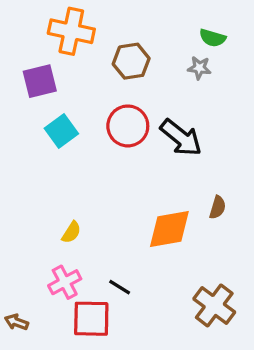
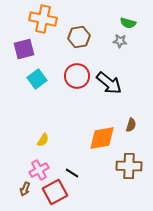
brown cross: (214, 305) -> (129, 166), moved, turned -35
red square: (91, 319) -> (55, 192), turned -30
brown arrow: (16, 322) -> (25, 189), moved, turned -88

